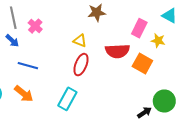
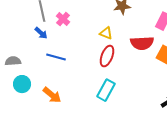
orange arrow: (24, 94) -> (52, 95), moved
cyan rectangle: (67, 99) -> (106, 90), moved

